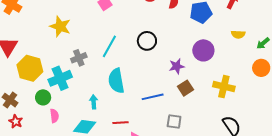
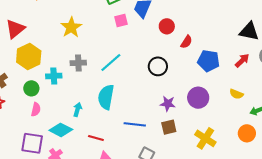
black circle: (147, 41) -> (158, 66), moved
cyan cross: (60, 78) -> (54, 76), size x0.7

